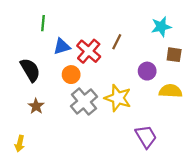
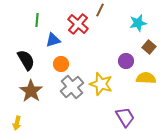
brown line: (117, 42) -> (100, 10), moved
red cross: (89, 51) -> (78, 24), moved
brown square: (174, 55) -> (149, 47), turned 32
brown star: (36, 106) -> (31, 91), size x1.6

